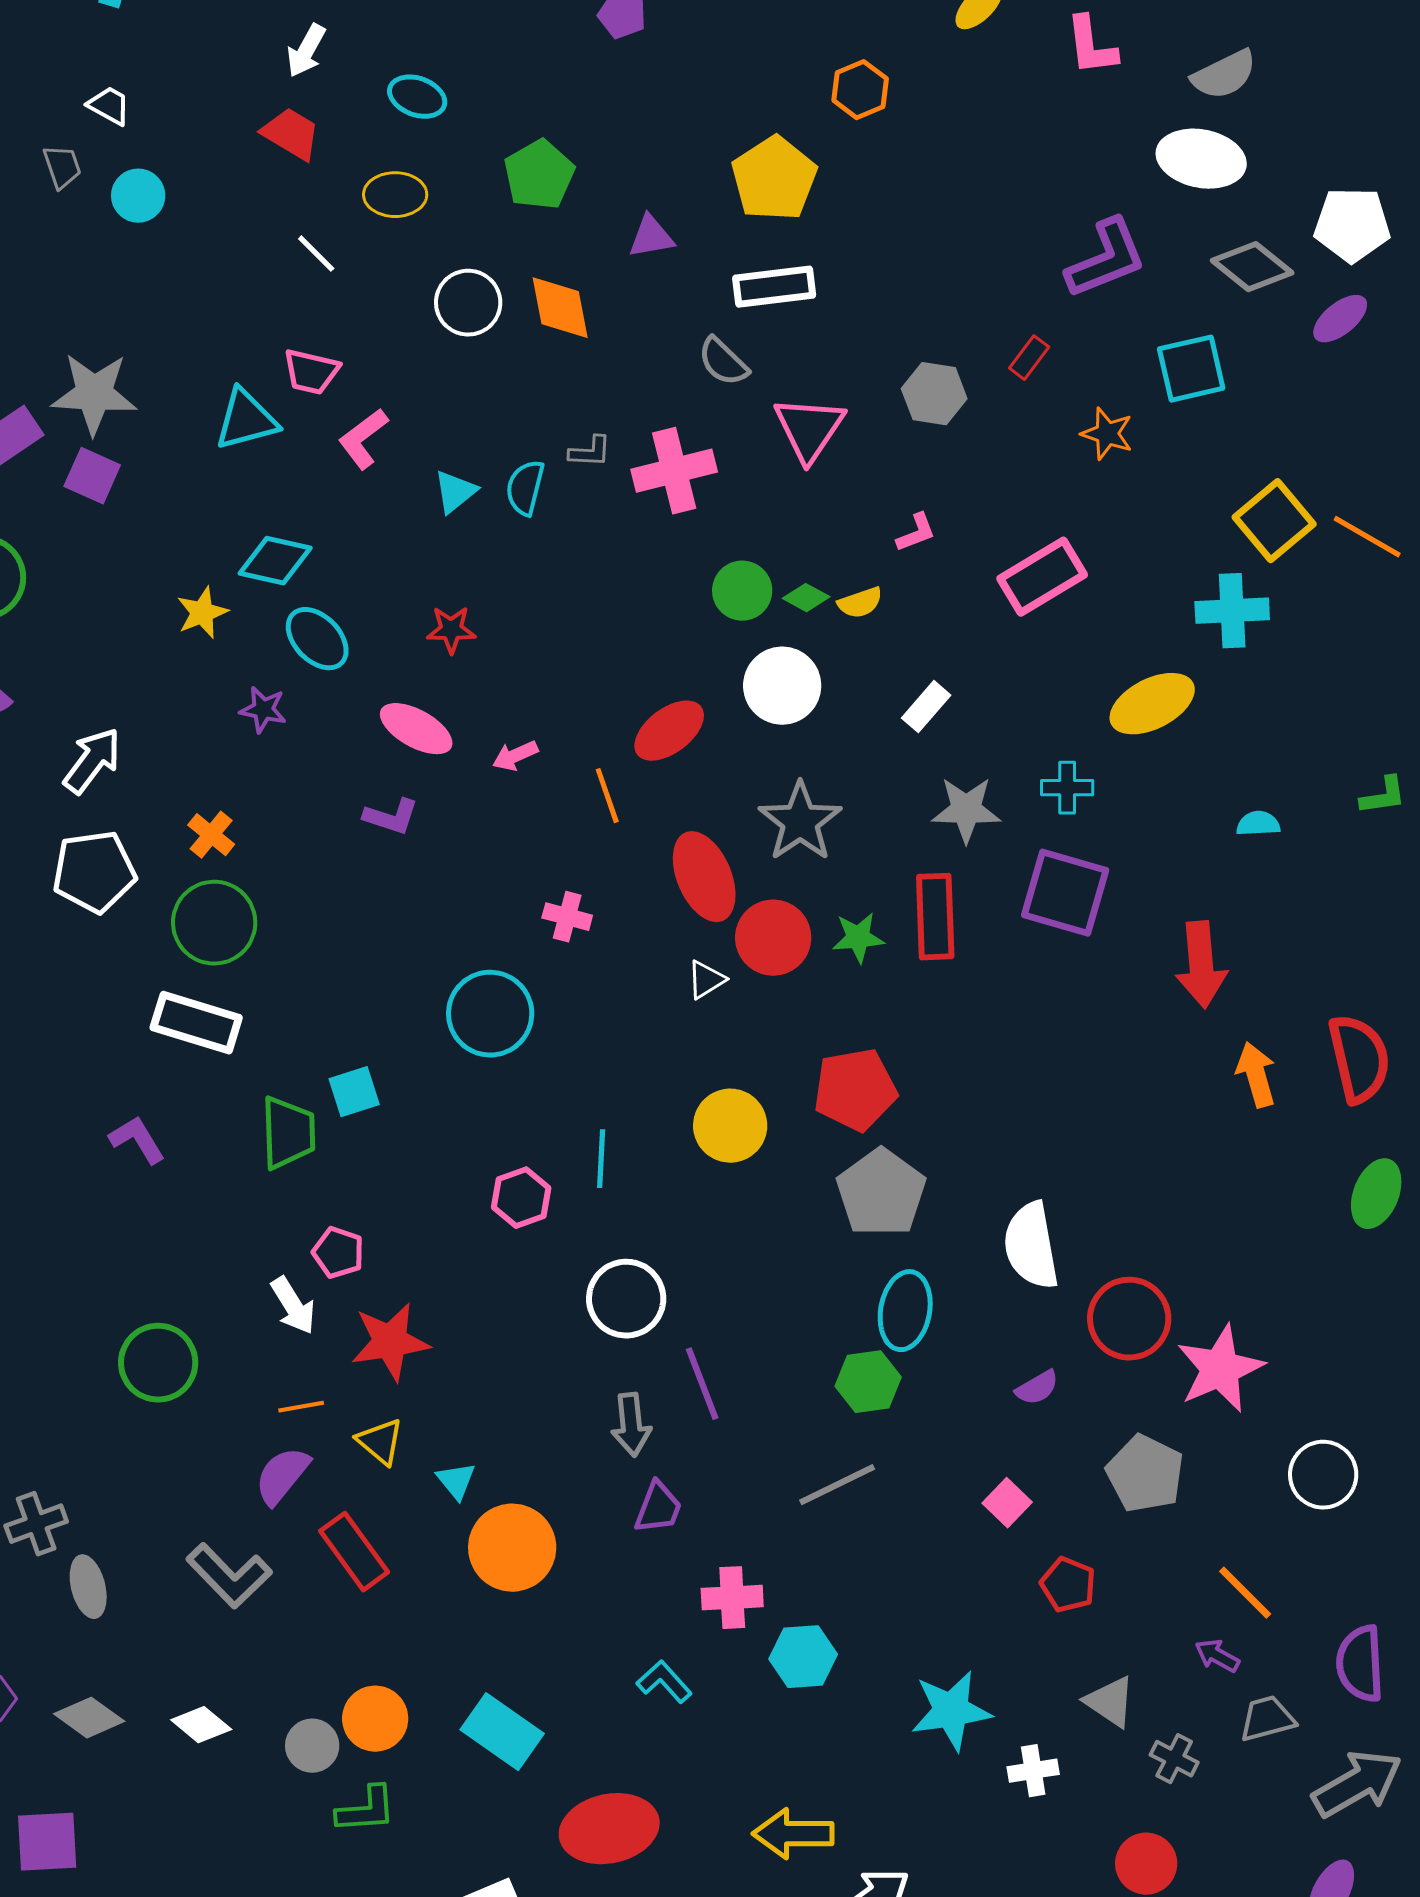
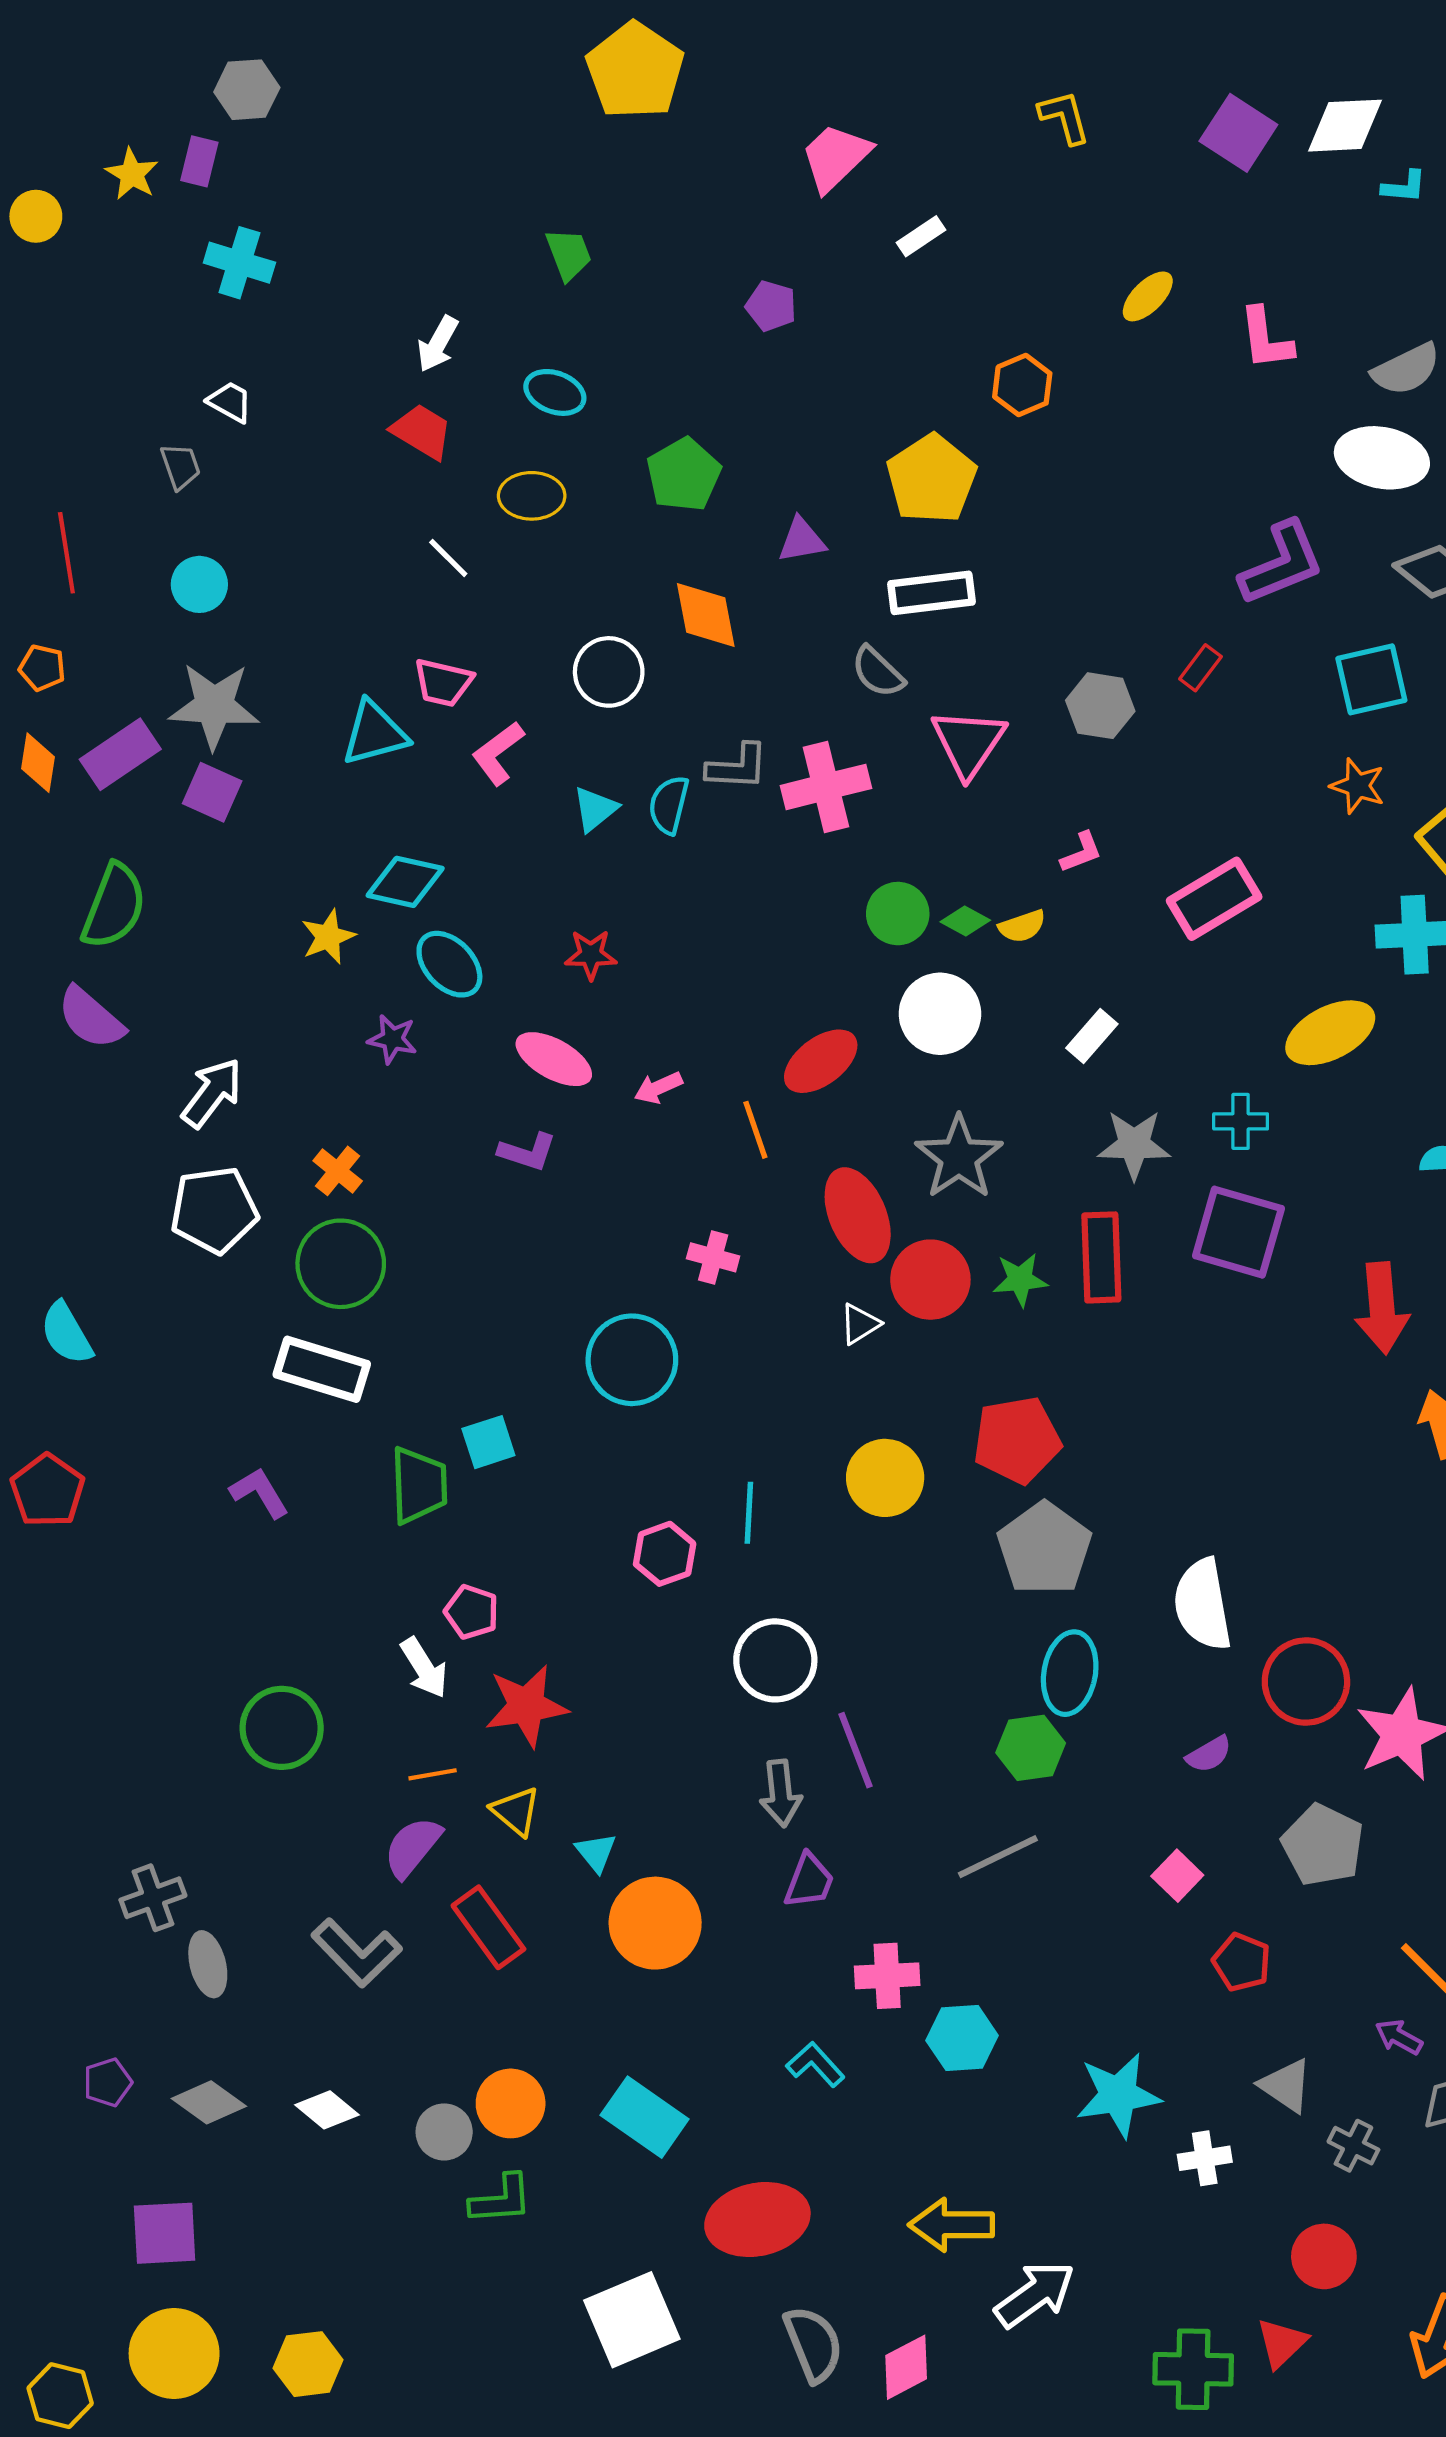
cyan circle: (138, 196) -> (199, 584), moved
white circle: (468, 303) -> (609, 672), moved
orange star: (1107, 434) -> (1358, 786), moved
gray L-shape: (590, 452) -> (737, 767), size x1.4

